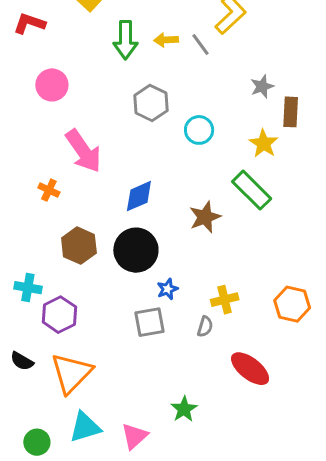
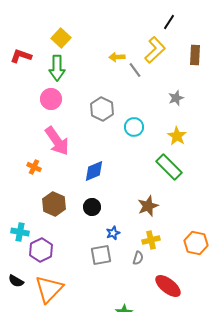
green arrow: (125, 40) -> (57, 68), moved
yellow arrow: (166, 40) -> (117, 57), moved
pink circle: (52, 85) -> (51, 99), moved
brown rectangle: (291, 112) -> (195, 55), moved
brown star: (205, 217) -> (148, 206), moved
black circle: (136, 250) -> (92, 207), size x0.6

